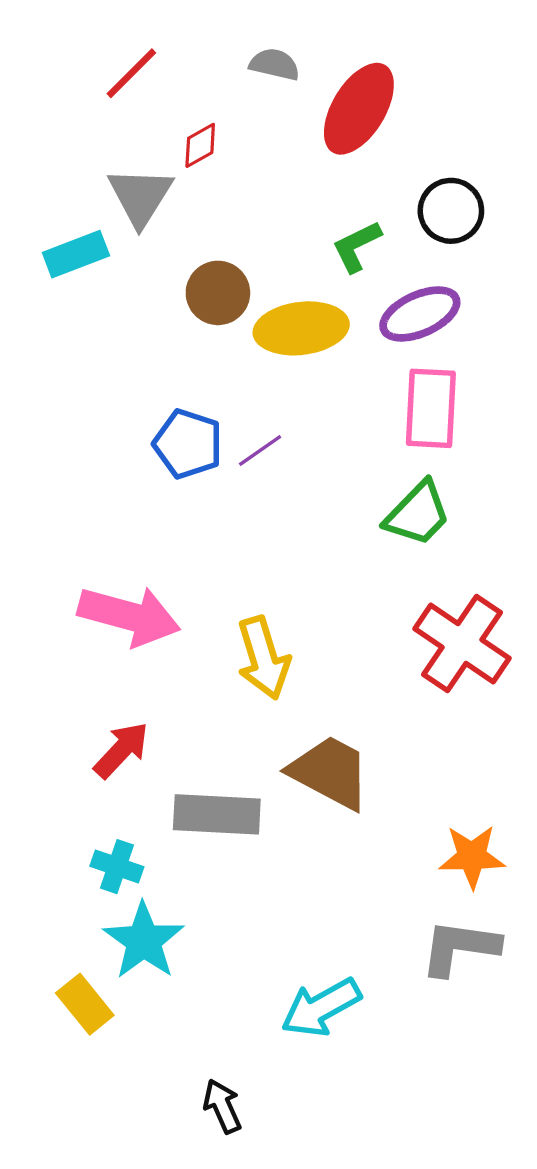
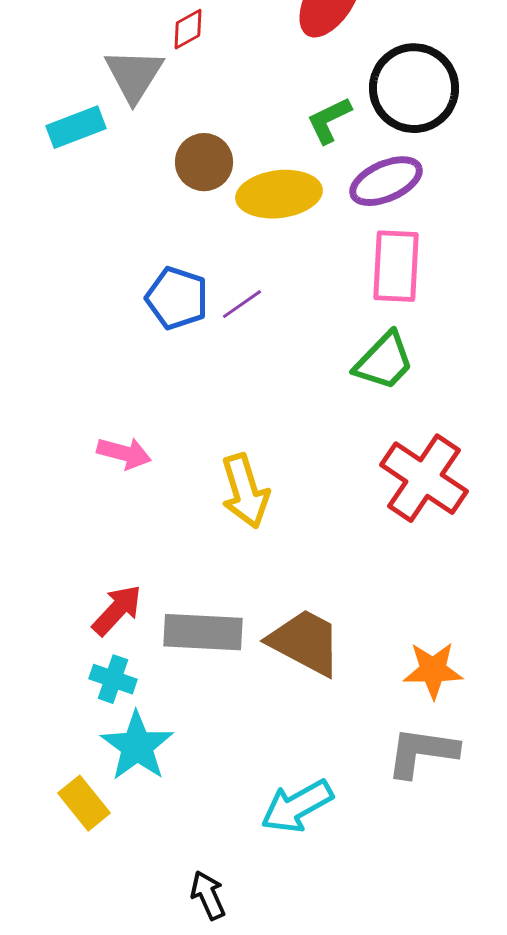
black circle: (451, 211) -> (414, 88), size x1.5
pink arrow: (129, 616) -> (124, 453), size x0.6
red arrow: (121, 750) -> (117, 610), moved
brown trapezoid: (330, 772) -> (305, 642), moved

